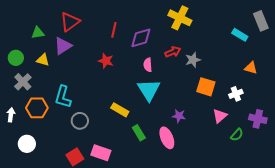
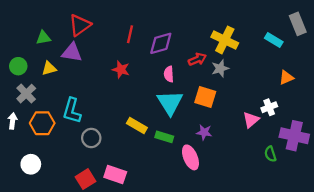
yellow cross: (180, 18) -> (225, 40), moved
purple triangle: (63, 46) -> (72, 52), turned 42
yellow triangle: (43, 60) -> (49, 68), turned -32
orange triangle: (251, 68) -> (286, 78), turned -40
orange square: (206, 87) -> (205, 97), moved
white arrow: (11, 115) -> (13, 121), moved
pink triangle: (220, 116) -> (251, 120), moved
purple cross: (258, 119) -> (294, 136), size x1.4
green rectangle: (139, 133) -> (164, 137), moved, turned -42
green semicircle: (237, 135) -> (270, 154), turned 120

